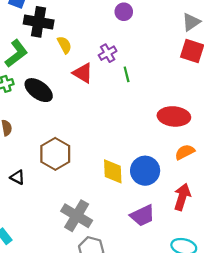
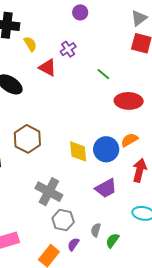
green line: (127, 74) -> (103, 74), moved, turned -32
orange semicircle: (185, 152) -> (129, 140), moved

